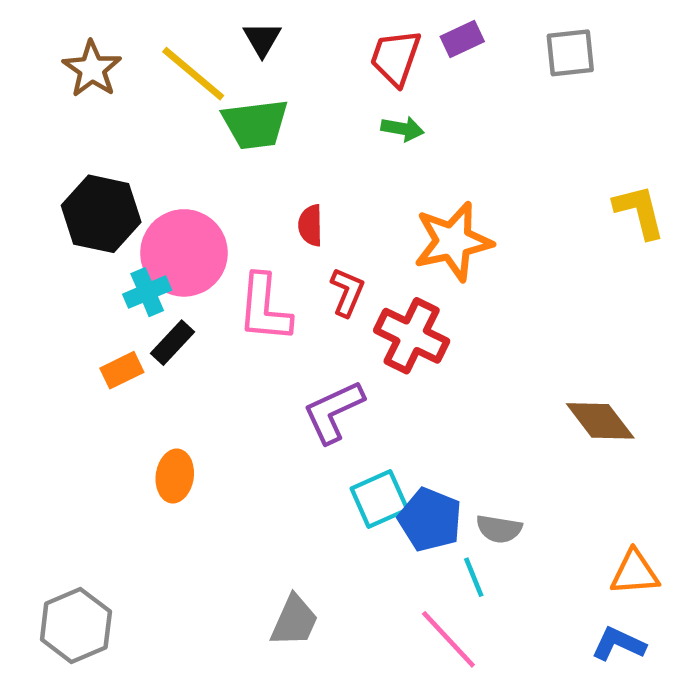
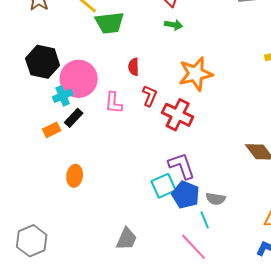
pink L-shape: (264, 308) -> (114, 103), size x0.7
purple L-shape: (333, 412) -> (182, 166), moved, turned 96

